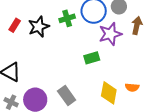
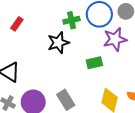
black star: (39, 27) -> (58, 43), moved

